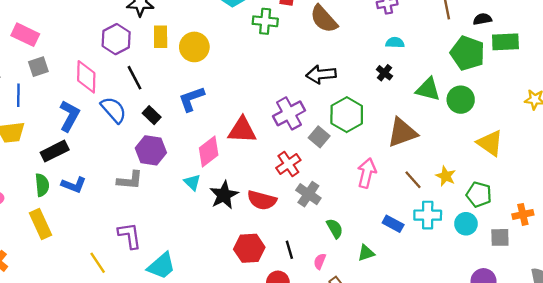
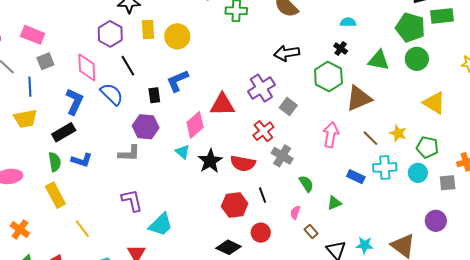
green circle: (461, 100) -> (417, 59), moved
black rectangle: (152, 115) -> (154, 95), moved, turned 42
green hexagon: (347, 115) -> (328, 76), moved
black line: (289, 250) -> (262, 195), moved
yellow line: (98, 263) -> (82, 229), moved

